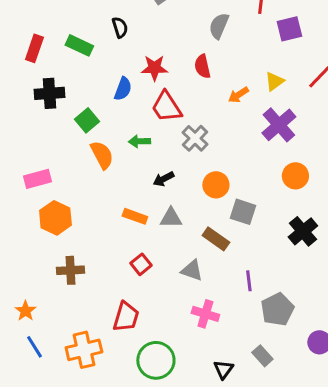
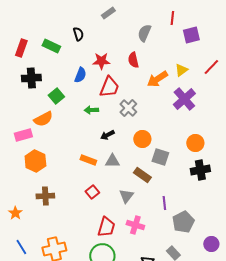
orange arrow: (238, 95) -> (157, 79), size x1.5
red trapezoid: (166, 107) -> (109, 87), turned -125
orange semicircle: (102, 155) -> (43, 119), moved, turned 90
orange circle: (295, 176) -> (195, 143), moved
black cross: (303, 231) -> (200, 170), turned 30
gray triangle: (192, 270) -> (126, 196), turned 49
orange star: (25, 311) -> (15, 213), moved
red trapezoid: (126, 317) -> (106, 227), moved

